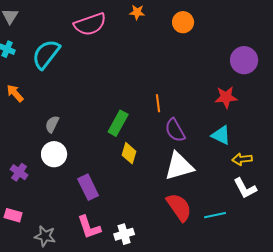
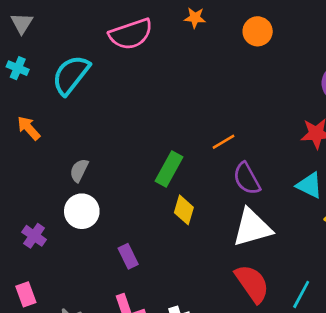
orange line: (158, 103) -> (224, 142), turned 66
purple rectangle: (88, 187) -> (128, 256), size x0.7
pink rectangle: (13, 215) -> (26, 294), turned 54
cyan line: (215, 215) -> (301, 294), turned -50

